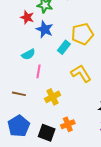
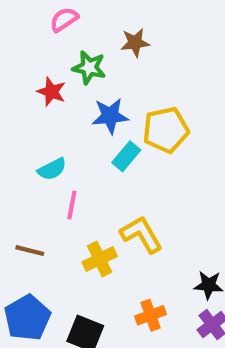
blue star: (45, 29) -> (110, 116), moved, turned -30
yellow L-shape: (81, 73) -> (141, 234), moved
orange cross: (68, 124) -> (151, 315), moved

